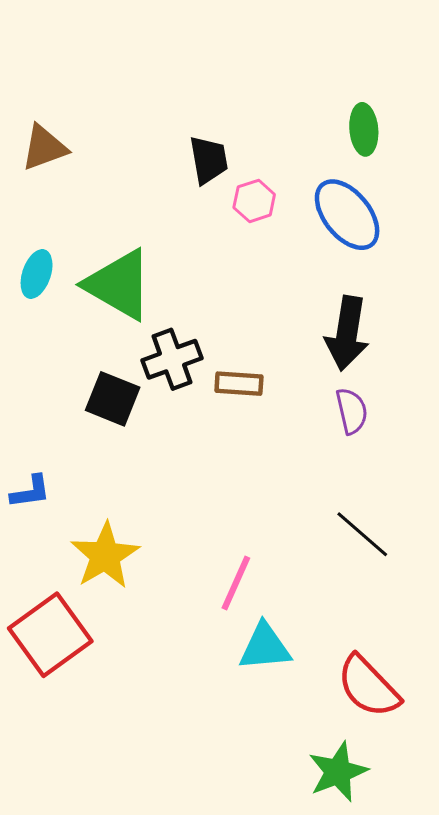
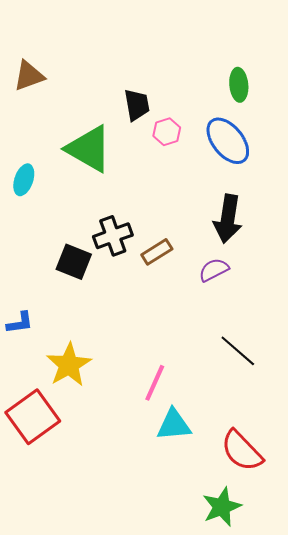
brown triangle: (44, 148) -> (29, 76), moved
green triangle: (119, 285) -> (89, 149), moved
brown rectangle: (239, 384) -> (157, 252), turned -36
purple semicircle: (352, 411) -> (214, 270), moved, turned -104

